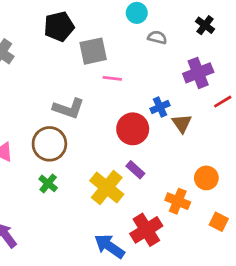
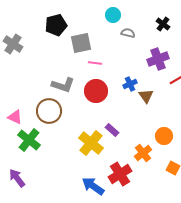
red circle: (133, 129) -> (96, 91), moved
green cross: (48, 183) -> (29, 140), moved, size x1.6
orange cross: (178, 201) -> (143, 153), turned 30

